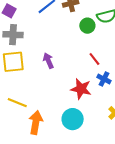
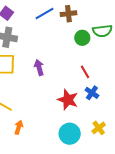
cyan circle: (73, 119) -> (70, 134), moved
orange arrow: (36, 123) -> (19, 127), size x0.6

